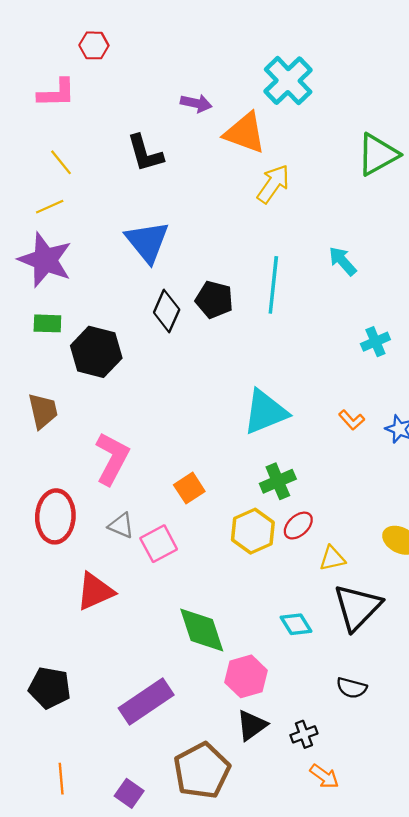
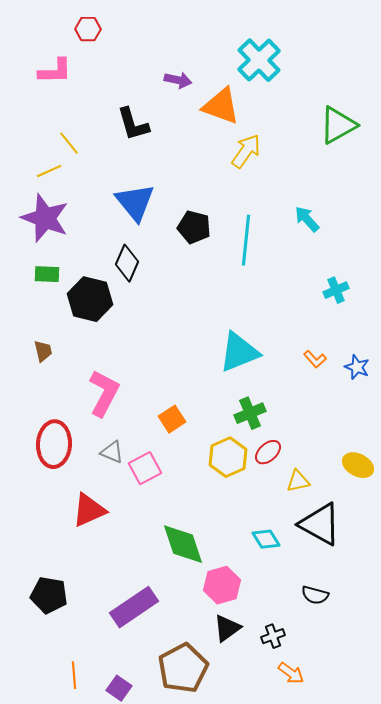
yellow line: (61, 162) -> (69, 143), moved
black pentagon: (214, 300) -> (194, 227), moved
black diamond: (167, 311) -> (127, 263), moved
brown trapezoid: (43, 411) -> (43, 351), size x0.7
black triangle: (357, 607) -> (320, 524), turned -45
orange line: (61, 779) -> (74, 675), moved

